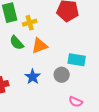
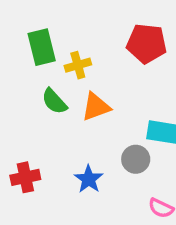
blue star: (33, 77) -> (89, 179), moved

